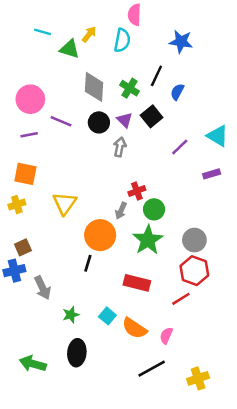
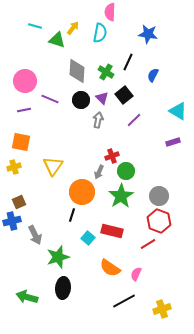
blue semicircle: (177, 92) -> (153, 75), moved
purple line: (180, 147) -> (134, 120), moved
green star: (71, 315) -> (58, 257), size x1.6
cyan square: (107, 316) -> (88, 238), moved

